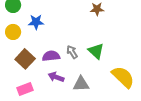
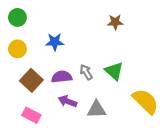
blue star: (36, 22) -> (55, 42), moved
pink rectangle: (25, 89) -> (31, 115), turned 49

